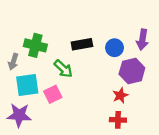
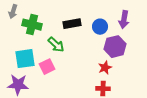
gray arrow: (13, 62) -> (13, 12), moved

